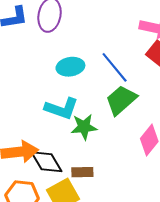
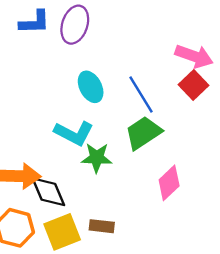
cyan ellipse: (70, 67) -> (91, 87), turned 64
brown rectangle: (82, 172) -> (102, 226), moved

